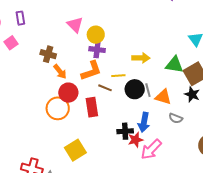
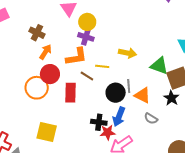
orange arrow: (60, 72) -> (45, 52), turned -119
black circle: (135, 89) -> (116, 93), moved
yellow square: (75, 150) -> (47, 132), turned 35

